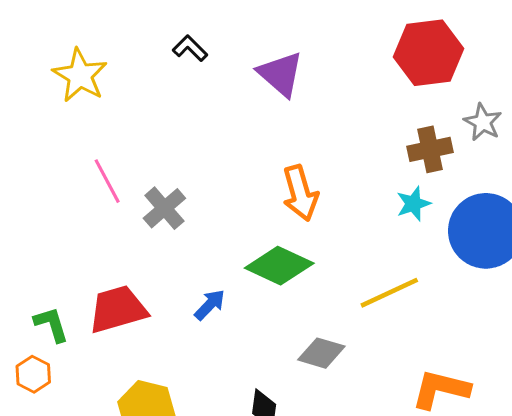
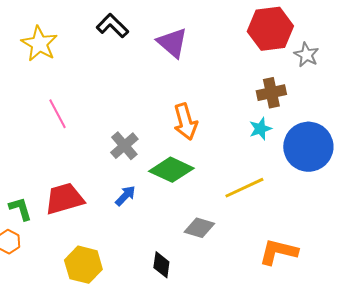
black L-shape: (190, 48) -> (112, 26), size x1.4
gray star: (483, 122) -> (306, 55), moved
gray cross: (164, 208) -> (124, 146), moved

